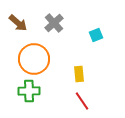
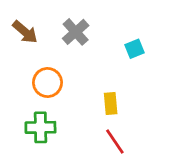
orange circle: (34, 59) -> (48, 82), size x0.7

